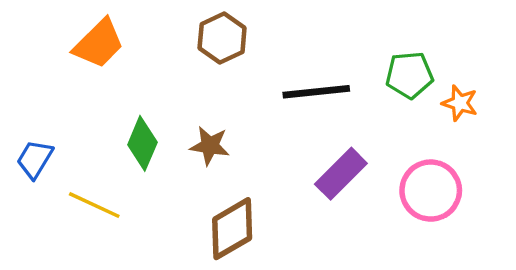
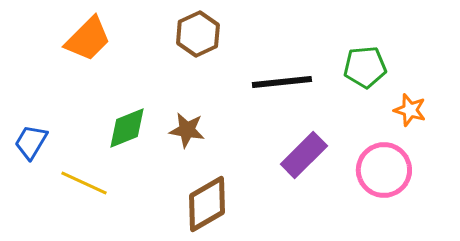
orange star: (460, 103) -> (410, 110), moved
green diamond: (142, 143) -> (127, 128), turned 45

